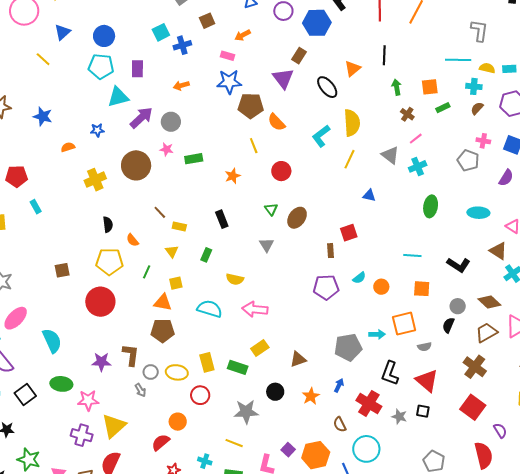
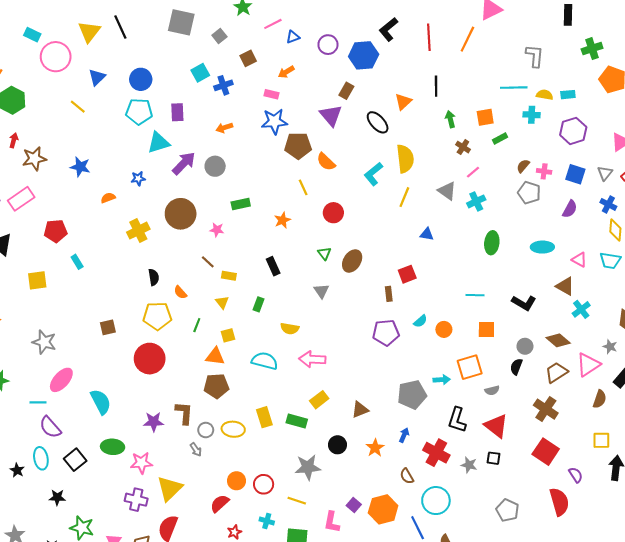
brown semicircle: (477, 108) -> (523, 166), moved
pink star: (167, 149) -> (217, 230), moved
red circle: (200, 395) -> (264, 484), moved

